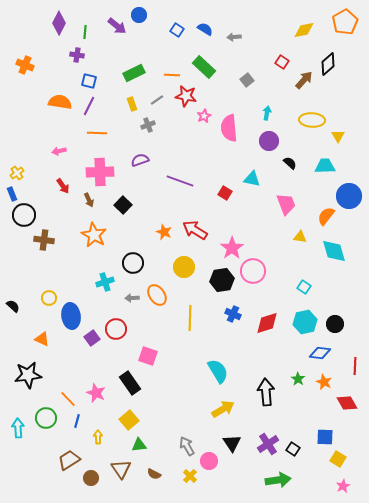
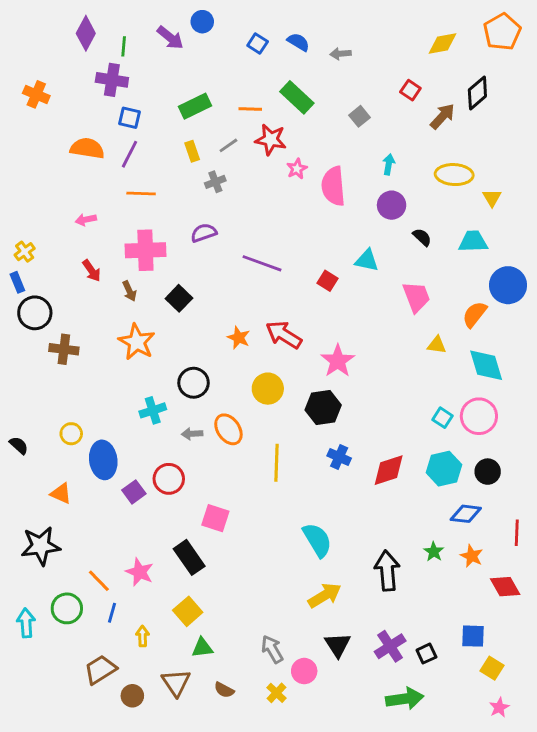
purple cross: (77, 55) -> (112, 80), size x1.5
pink circle: (253, 271) -> (479, 416), moved
black square: (293, 449) -> (426, 654), turned 32

